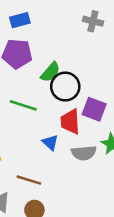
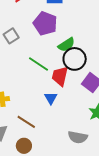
red trapezoid: (70, 122) -> (60, 76), moved
gray semicircle: (84, 153) -> (78, 137), moved

